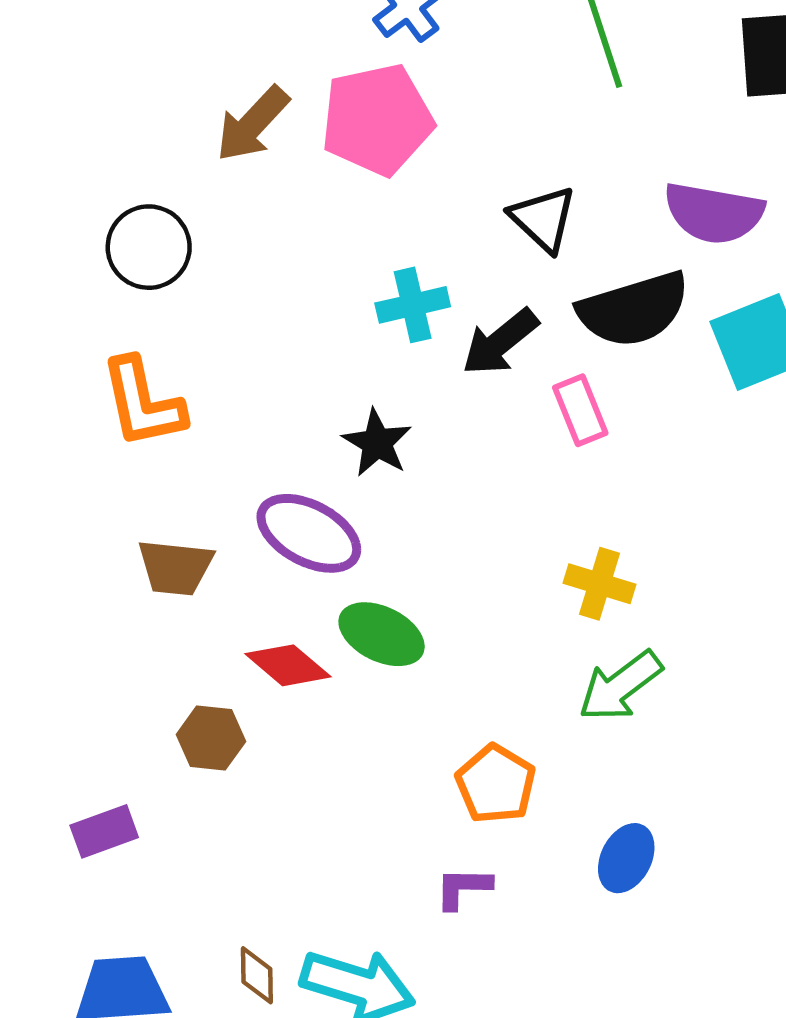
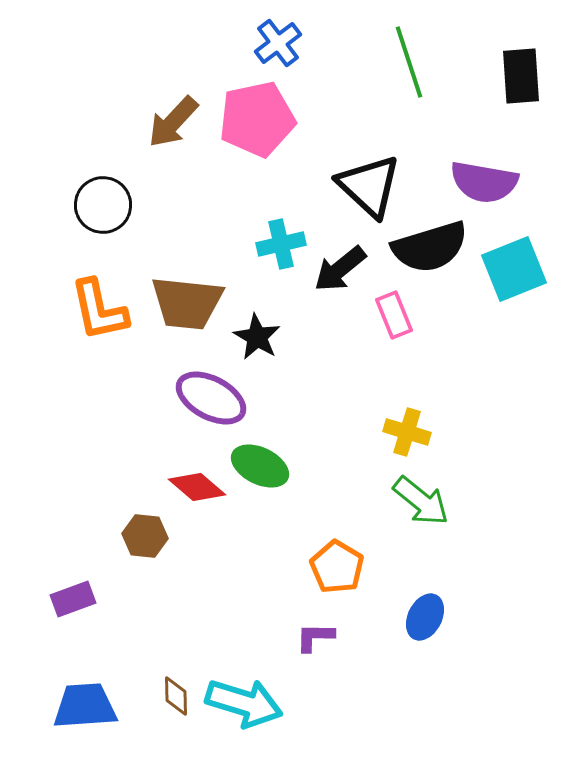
black triangle: (543, 219) -> (369, 186), size x1.4
brown trapezoid: (175, 567) -> (187, 303), moved, size x1.4
green arrow: (620, 686) -> (421, 501), turned -104

